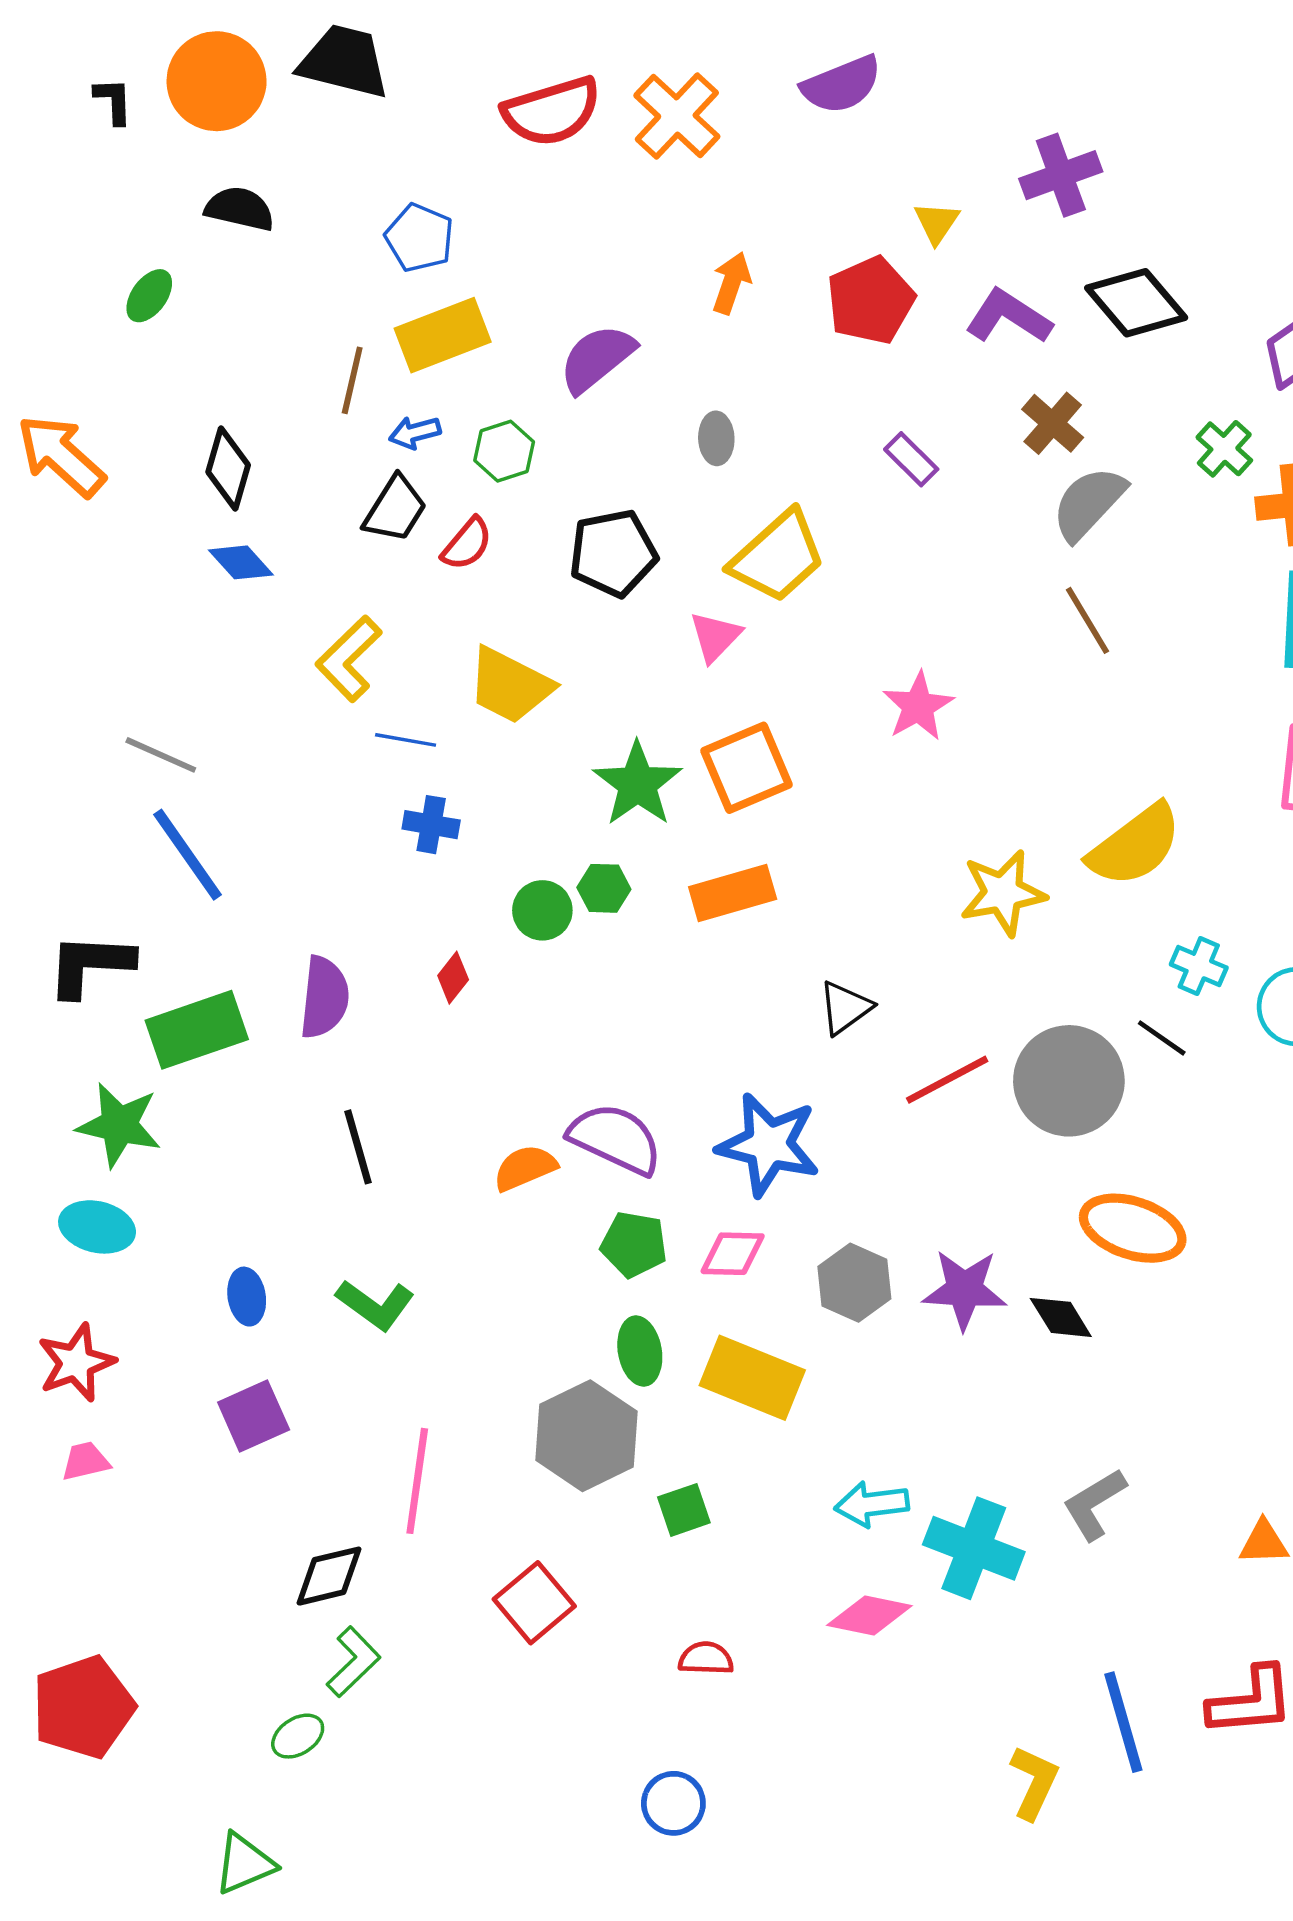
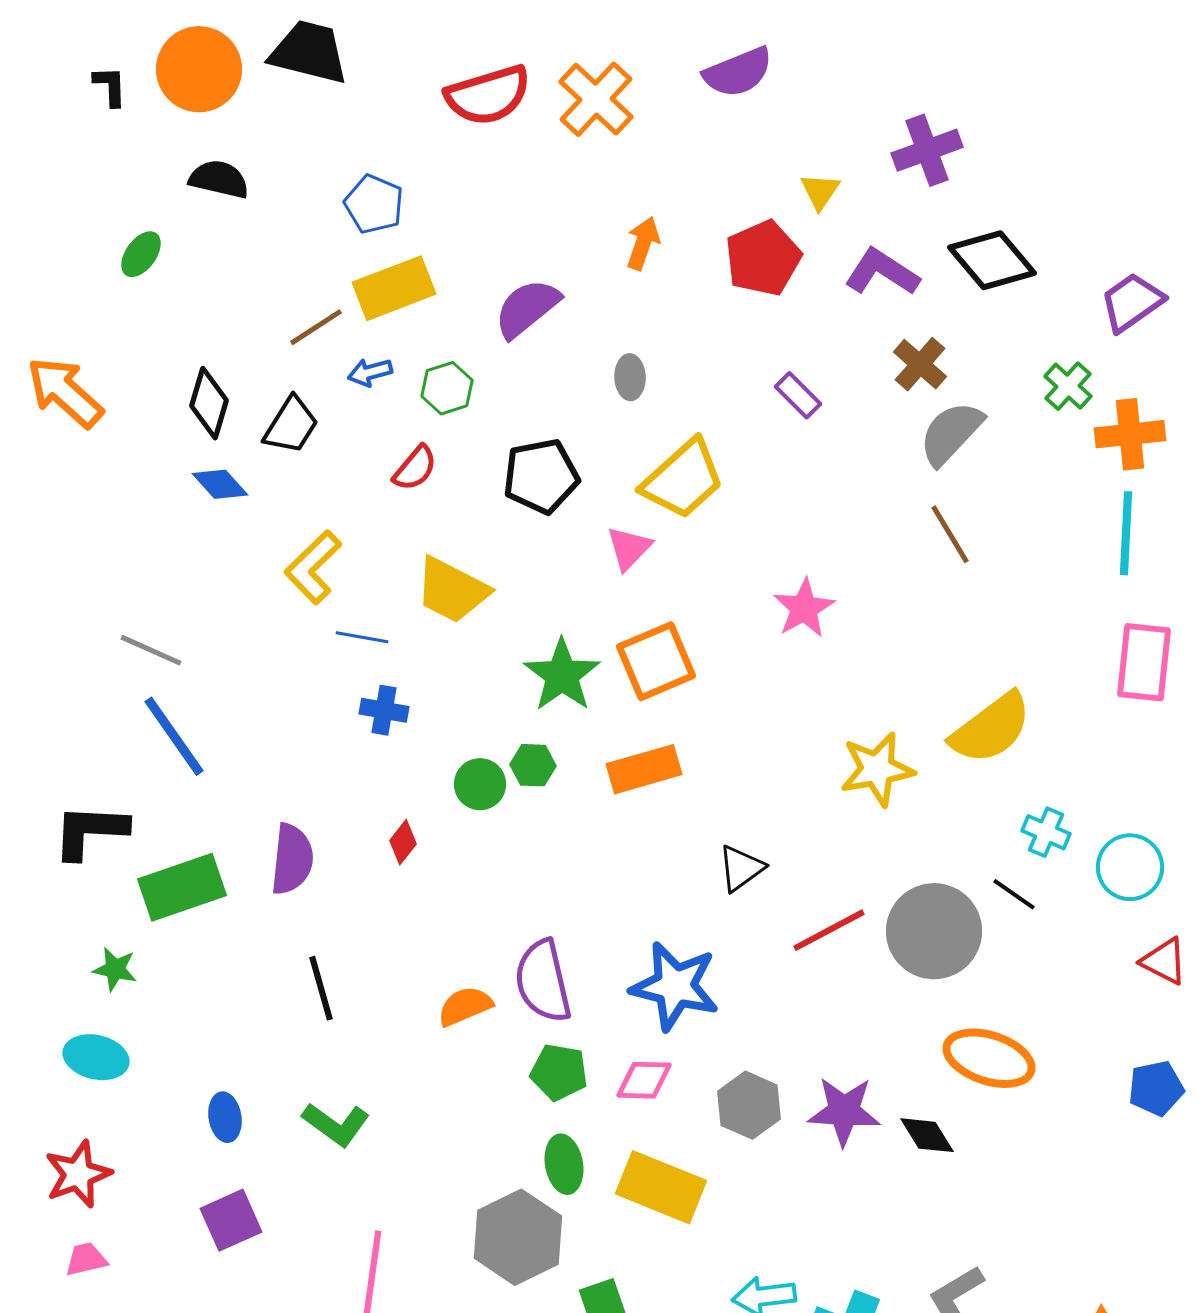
brown line: (352, 380) -> (316, 327), turned 44
black trapezoid: (395, 509) -> (291, 425), moved
green star: (119, 1125) -> (115, 969), size x0.6
purple semicircle: (615, 1139) -> (543, 981), turned -128

